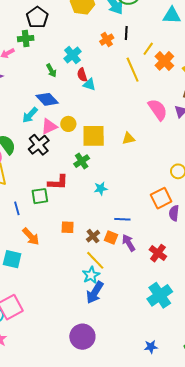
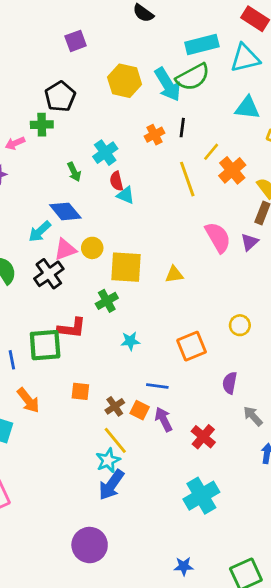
green square: (40, 196) -> (45, 345), size x1.4
orange square: (161, 198) -> (192, 346), moved

